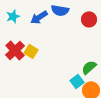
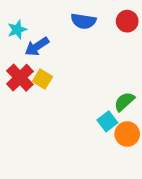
blue arrow: (39, 17) -> (37, 47), moved
red circle: (89, 19) -> (127, 21), moved

